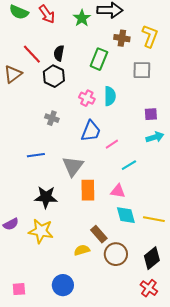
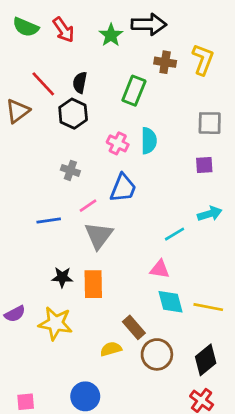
gray square: (142, 70) -> (210, 123), moved
cyan arrow: (155, 137) -> (210, 214), moved
pink line: (112, 144) -> (88, 206), moved
orange rectangle: (88, 190) -> (93, 284), moved
black star: (46, 197) -> (62, 277), size x0.7

